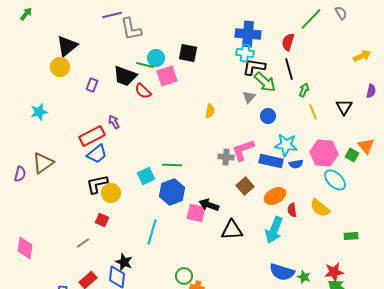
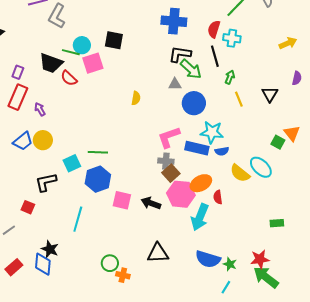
gray L-shape: (131, 29) -> (57, 16), turned 40
cyan cross: (245, 53) -> (232, 38), moved
gray triangle: (249, 97) -> (175, 84), turned 48
blue circle: (268, 116) -> (194, 103), size x1.5
red rectangle: (92, 136) -> (18, 97), moved, turned -40
pink hexagon: (324, 153) -> (181, 194), moved
gray cross: (226, 157) -> (166, 161), moved
black L-shape: (97, 184) -> (46, 182), moved
yellow circle: (111, 193) -> (43, 140), moved
black arrow: (209, 205) -> (151, 203), moved
yellow semicircle: (320, 208) -> (240, 173), moved
black triangle: (232, 230) -> (158, 253), moved

